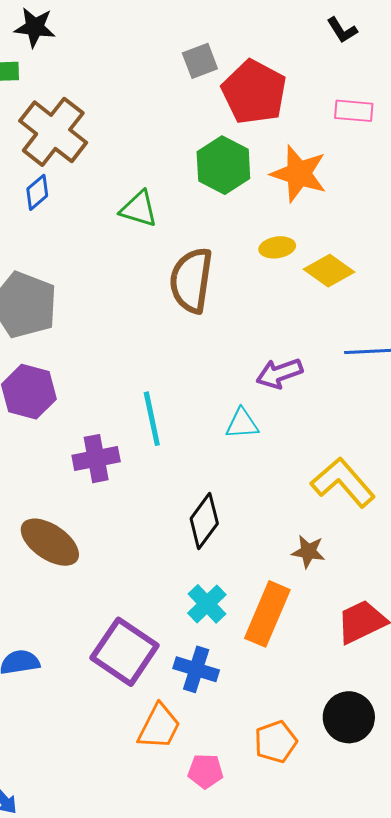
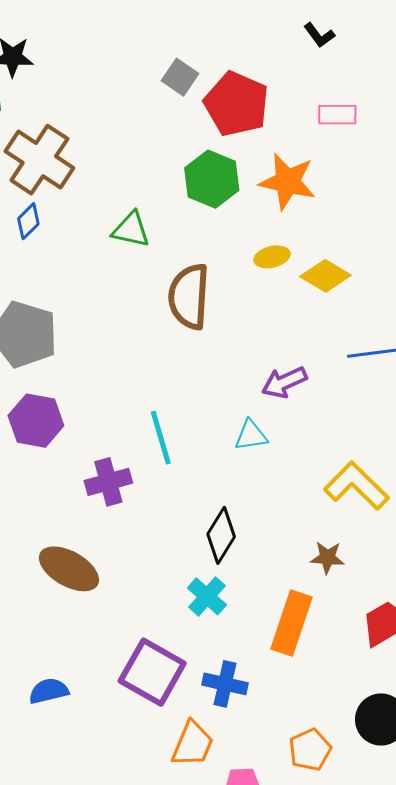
gray square: (200, 61) -> (180, 77), turned -30
cyan cross: (207, 604) -> (207, 596), moved

